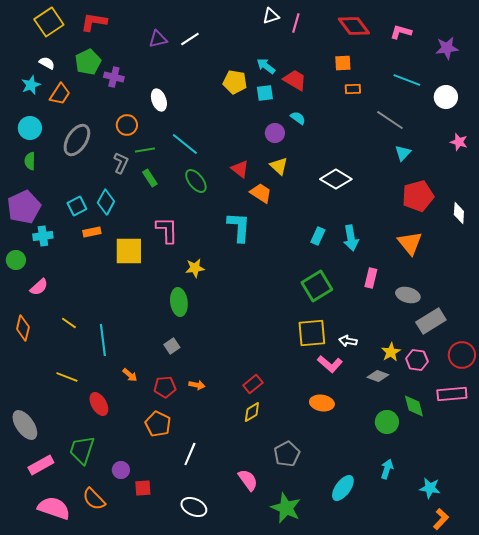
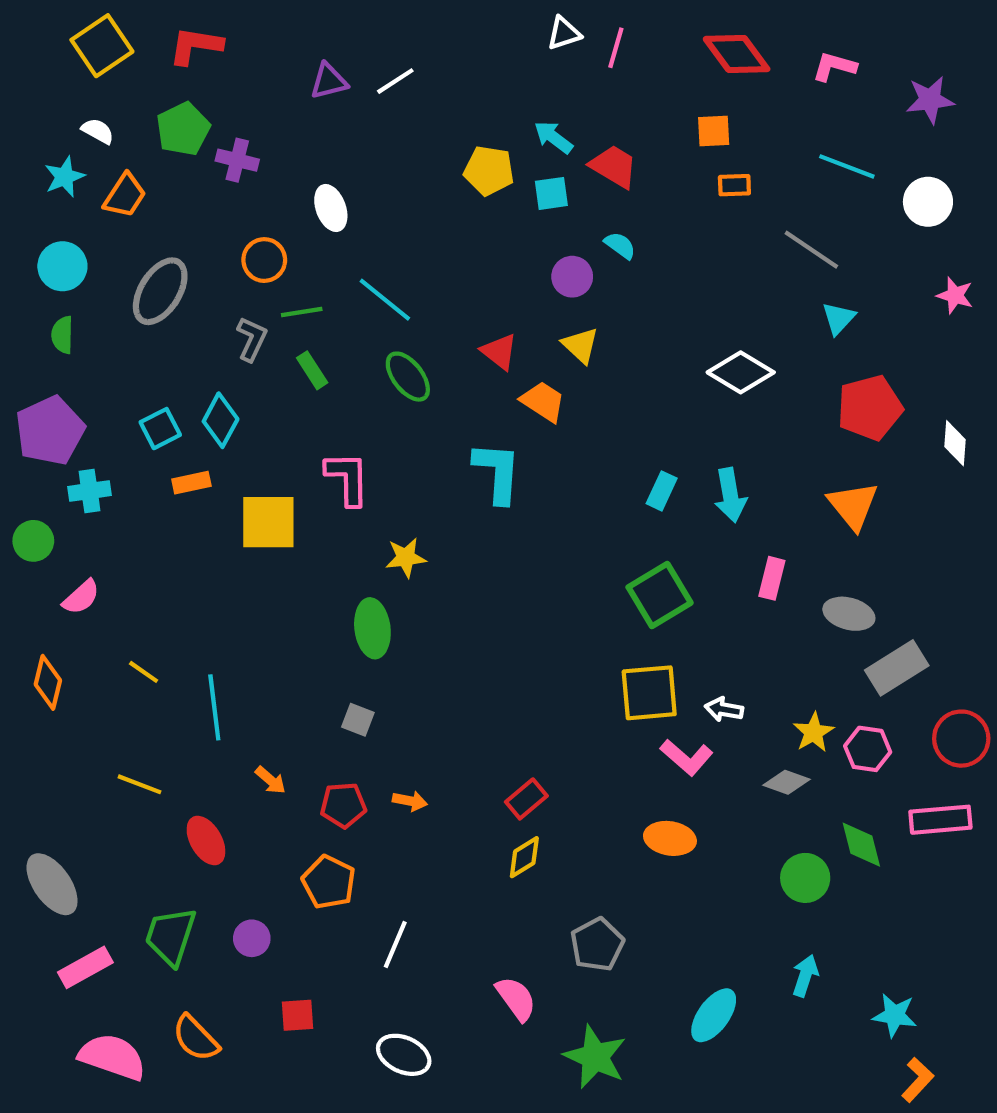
white diamond: (336, 179) -> (741, 372), moved
gray square: (172, 346) -> (358, 720), turned -35
purple circle: (121, 470) -> (252, 938), moved

